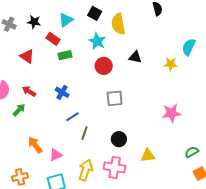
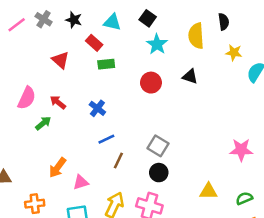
cyan triangle: (66, 20) -> (112, 22), turned 42
yellow semicircle: (118, 24) -> (196, 36), moved
cyan star: (97, 41) -> (157, 44), moved
yellow star: (171, 64) -> (234, 53), moved
gray square: (115, 98) -> (158, 146), moved, turned 30
pink star: (171, 113) -> (241, 150), moved
orange arrow: (35, 145) -> (57, 168), turned -114
yellow triangle: (148, 156) -> (208, 191), moved

